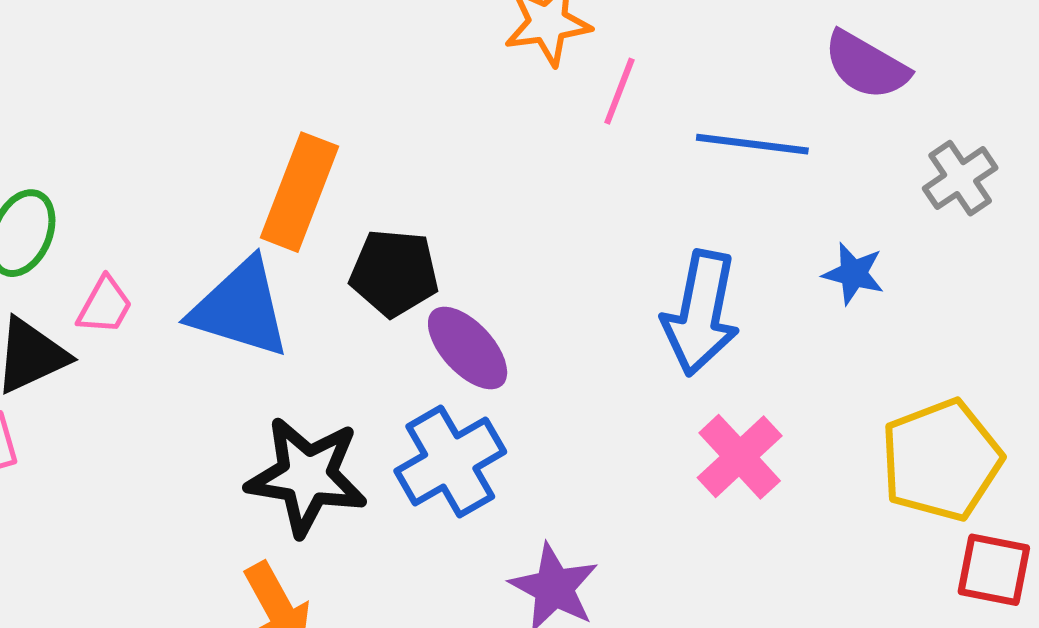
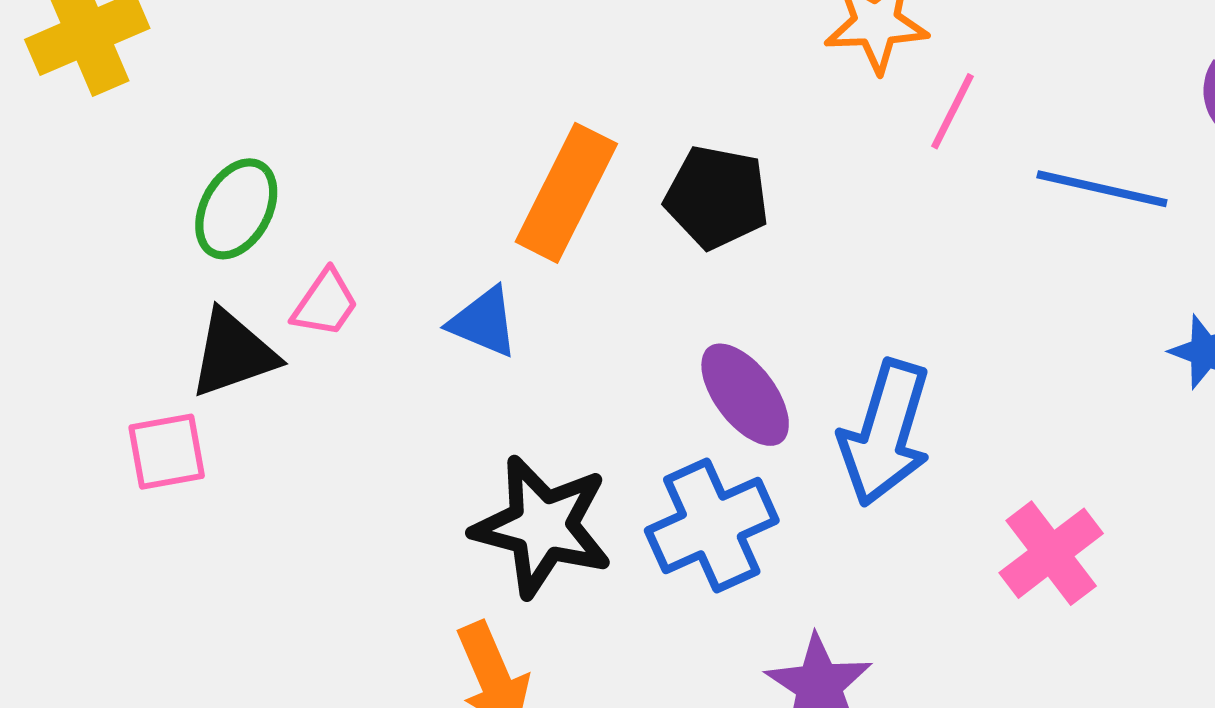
black pentagon: (394, 273) -> (717, 197), moved
blue triangle: (240, 308) -> (484, 322), size x0.6
blue arrow: (701, 313) -> (885, 433), moved

